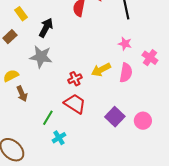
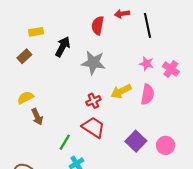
yellow rectangle: (21, 14) -> (36, 32), turned -64
gray star: (41, 57) -> (93, 63), moved
pink cross: (150, 58) -> (171, 69), moved

